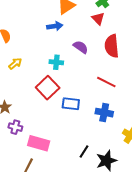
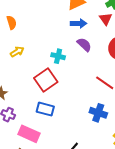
blue arrow: (55, 26) -> (79, 23), moved
blue rectangle: (71, 104) -> (45, 109), moved

